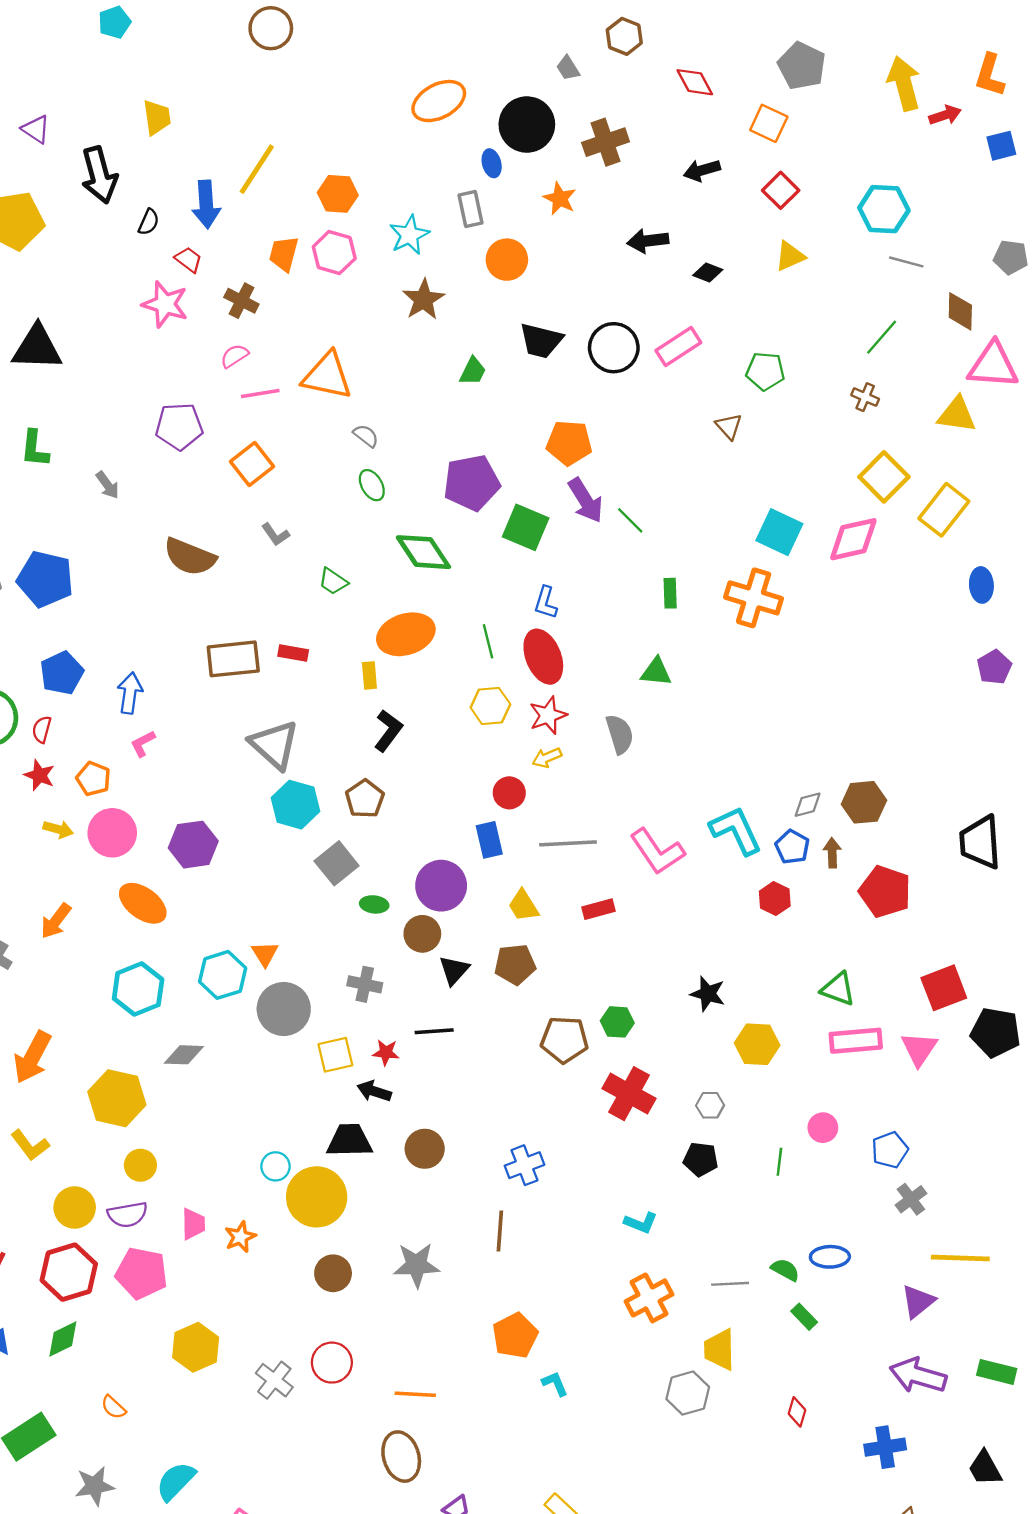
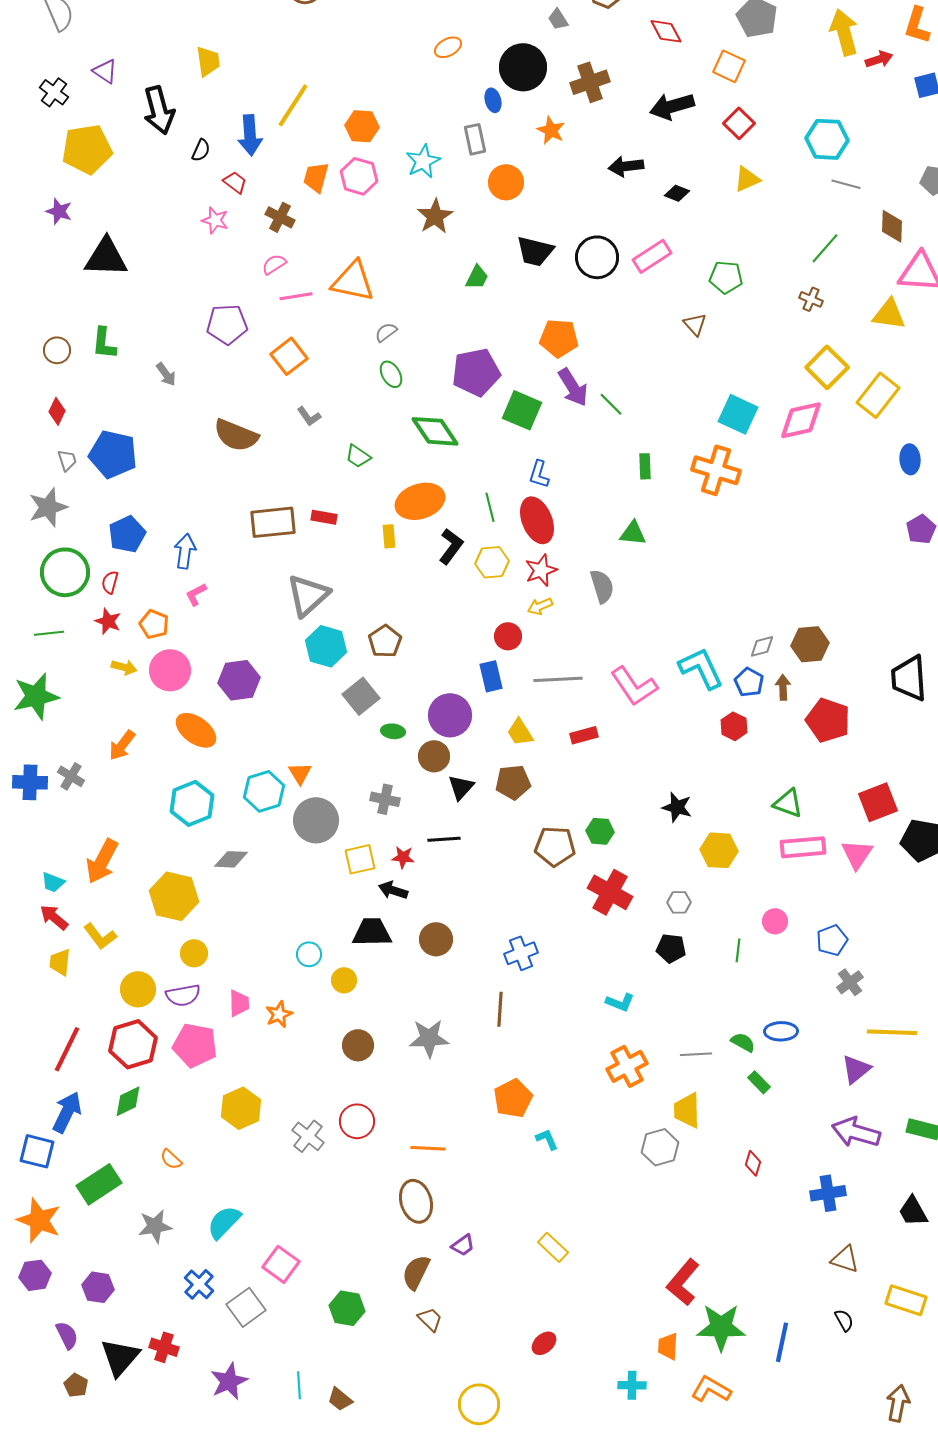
orange ellipse: (439, 101) -> (448, 47), size x0.6
black arrow: (702, 170) -> (672, 106), size x1.4
pink star: (165, 304) -> (215, 220), size x0.7
gray semicircle: (366, 436) -> (386, 332), turned -75
black L-shape: (388, 731) -> (451, 546), moved
gray triangle: (274, 745) -> (308, 595), turned 36
yellow circle: (317, 1197) -> (344, 980), size x0.5

